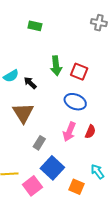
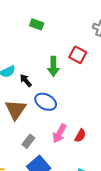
red square: (79, 72) -> (78, 55), moved
blue ellipse: (75, 102) -> (46, 102), moved

